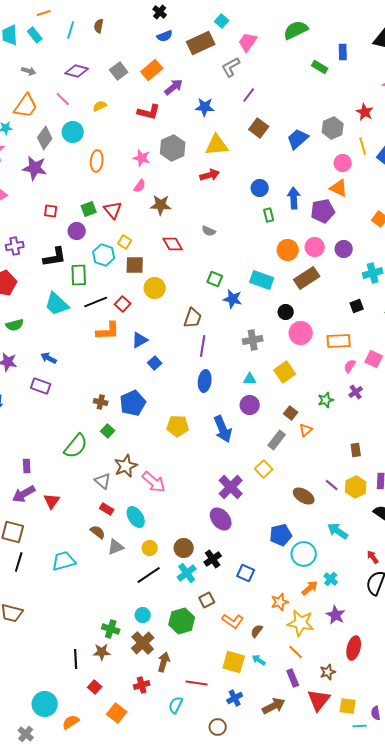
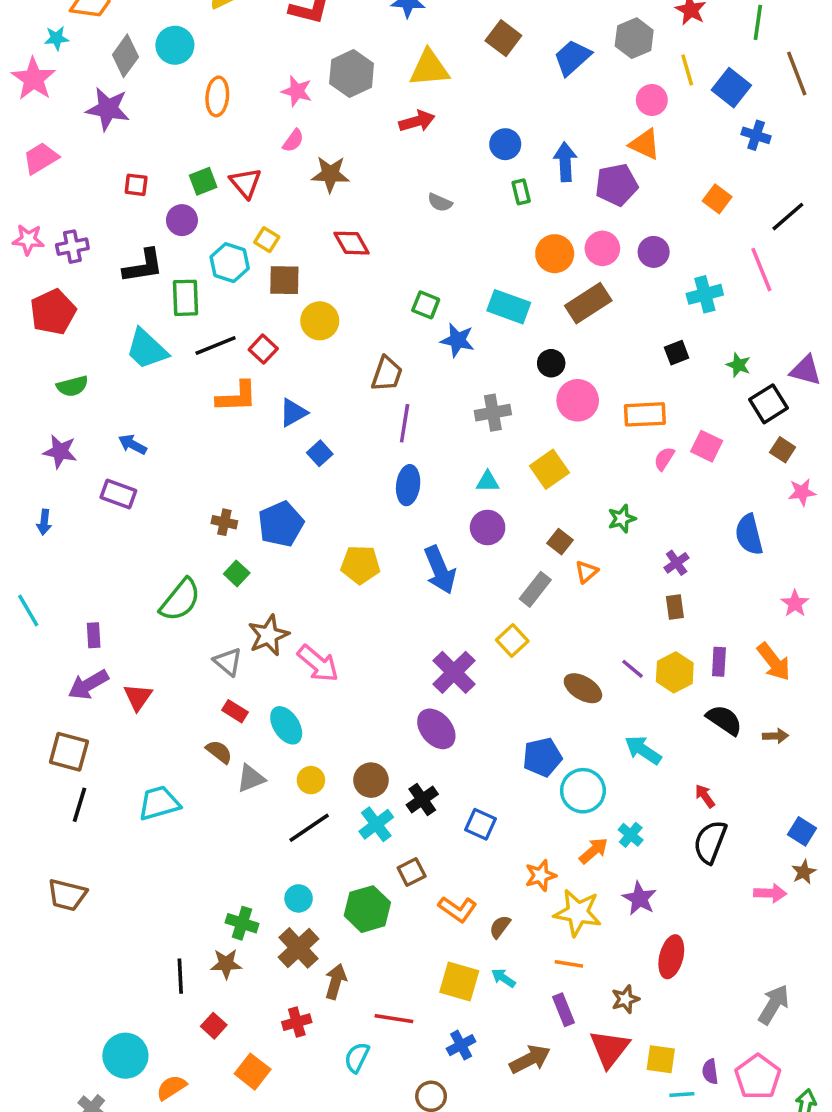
gray semicircle: (209, 231) -> (440, 202), moved
purple cross: (356, 392) -> (677, 563), moved
orange line: (296, 652) -> (569, 964), turned -35

